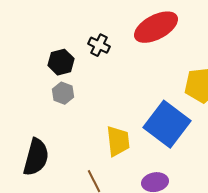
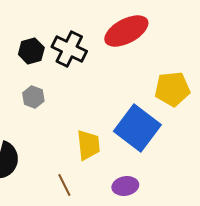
black cross: (99, 45) -> (69, 49), size x1.6
black hexagon: (61, 62) -> (31, 51), moved

